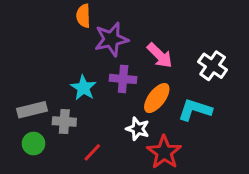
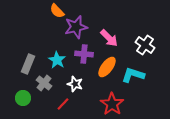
orange semicircle: (83, 16) -> (57, 11), turned -42
gray rectangle: (32, 110) -> (28, 64), moved, turned -54
gray cross: (64, 121) -> (44, 83), turned 35
white star: (138, 129) -> (75, 84), moved

